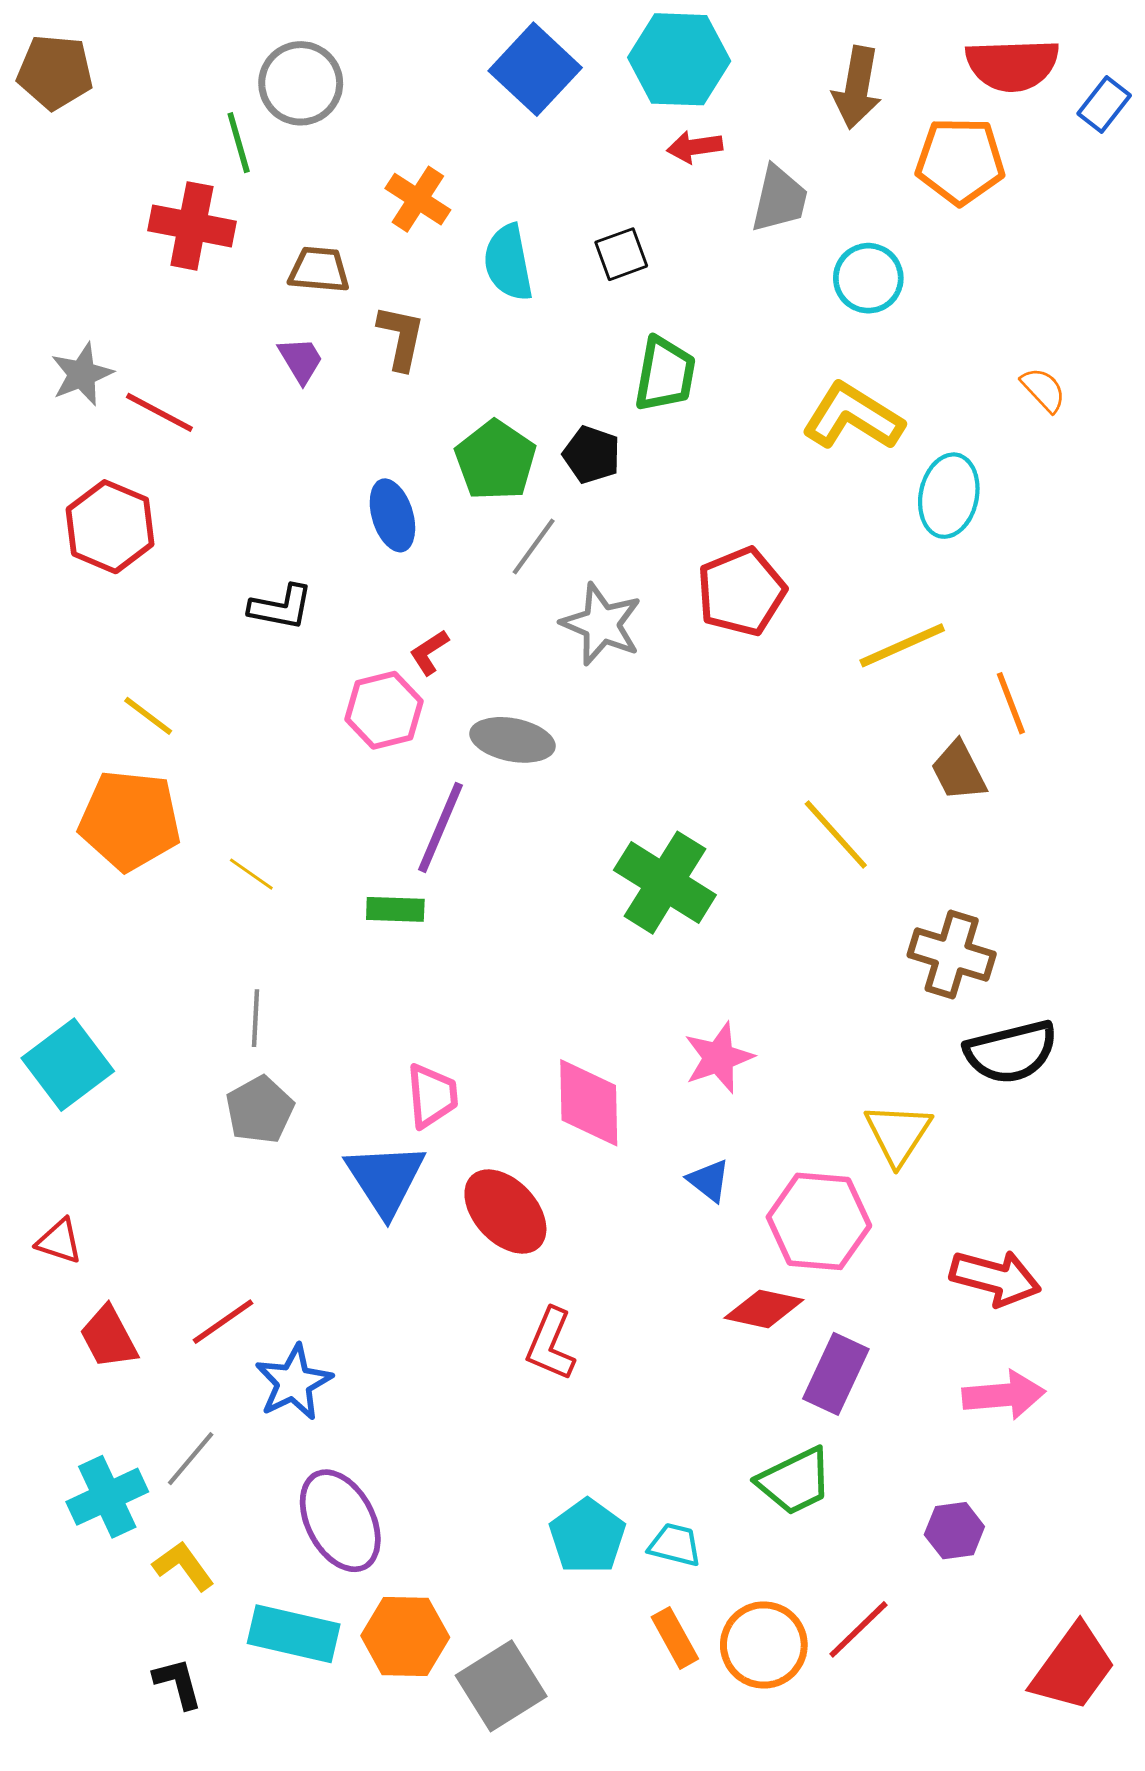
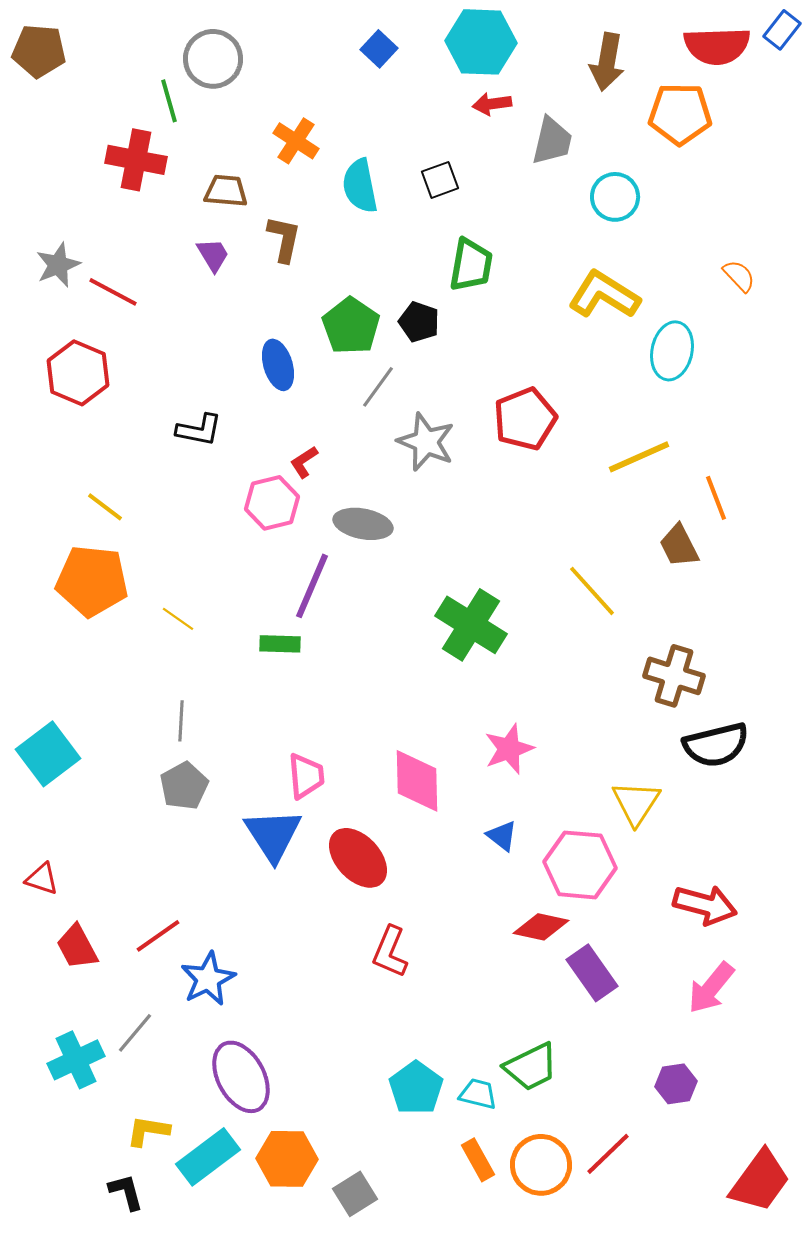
blue square: (535, 69) -> (379, 49), size x0.6
blue rectangle: (1104, 104) -> (782, 30), moved
purple rectangle: (836, 1374) -> (592, 973), turned -60
pink arrow: (1004, 1395) -> (711, 988), turned 134
green trapezoid: (795, 1481) -> (531, 1067), moved
yellow L-shape: (183, 1566) -> (148, 1131), moved, turned -45
cyan rectangle: (294, 1634) -> (208, 1157), turned -50
gray square: (501, 1686) -> (355, 1194), size x0.7

